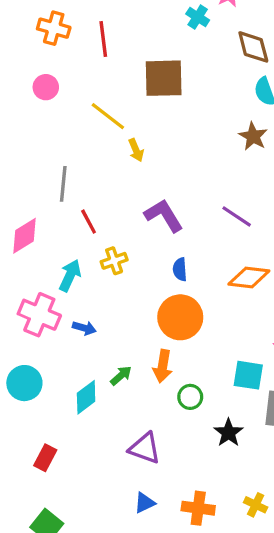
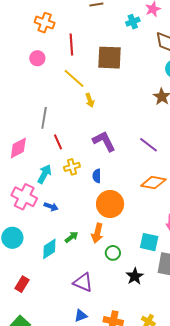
cyan cross: (198, 17) -> (133, 22), turned 32
red line: (103, 39) -> (71, 45), moved
blue semicircle: (180, 269) -> (97, 176), moved

